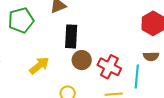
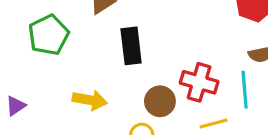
brown circle: (82, 60) -> (160, 101), moved
yellow arrow: (39, 66) -> (90, 100), turned 60

